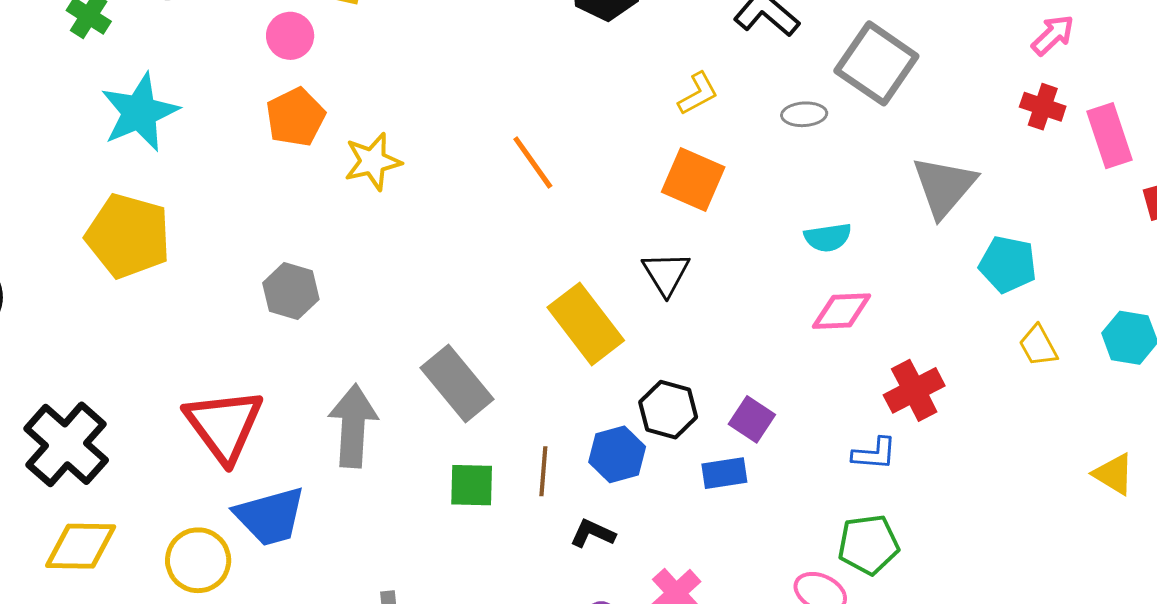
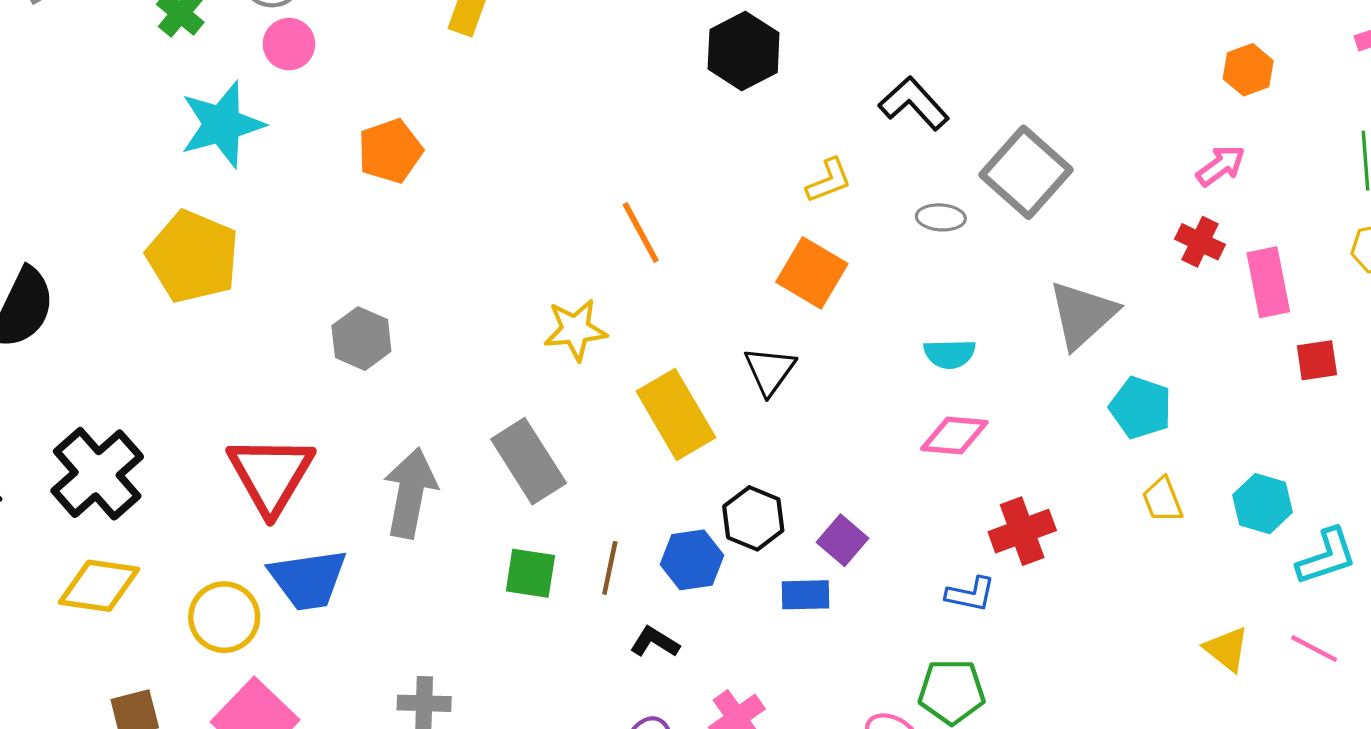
pink circle: (290, 36) -> (289, 44), moved
yellow star: (373, 162) -> (575, 330), moved

